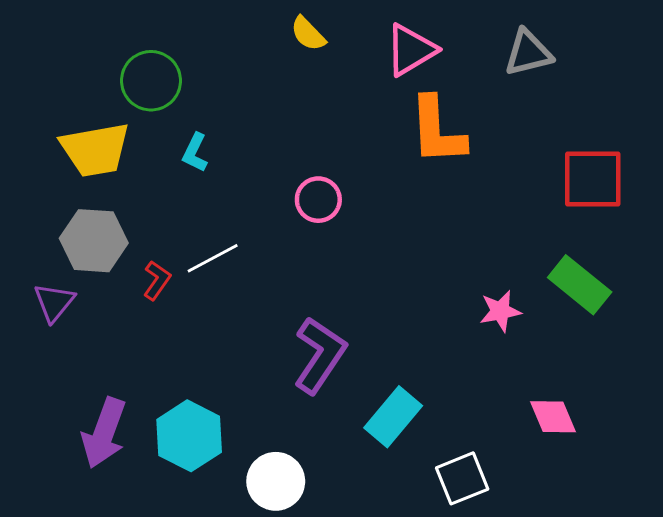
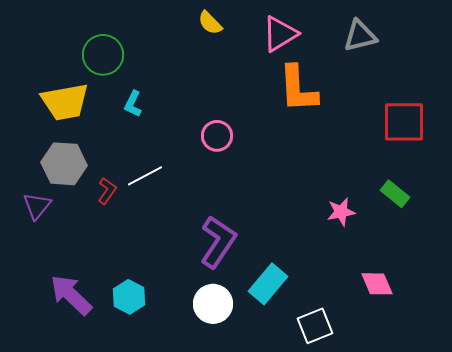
green rectangle: (580, 285) -> (395, 194), size x0.7
purple arrow: (104, 433) -> (71, 295), turned 114
cyan hexagon: (189, 436) -> (129, 297), size x0.7
white circle: (276, 481) -> (213, 304), moved

